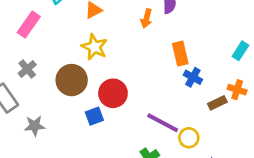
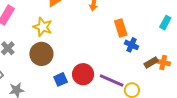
yellow star: (94, 47) -> (43, 27), moved
orange cross: (237, 90) -> (163, 62), moved
red circle: (113, 93) -> (83, 74), moved

